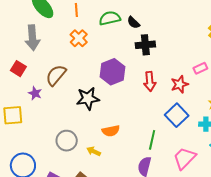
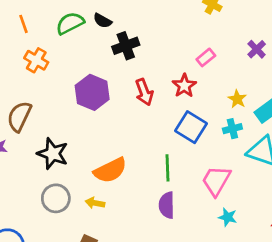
black star: (88, 98) -> (53, 154), moved, turned -30
orange semicircle: (111, 131) -> (110, 170), size x1.4

